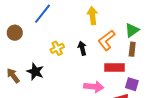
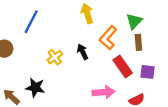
red rectangle: (114, 68) -> (123, 66), turned 66
purple square: (132, 84) -> (147, 72), moved

